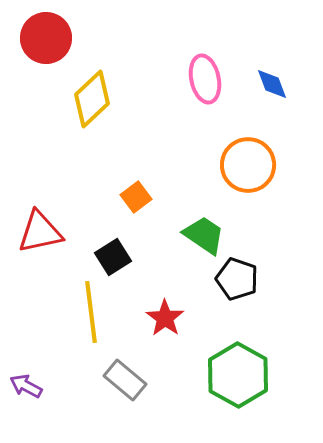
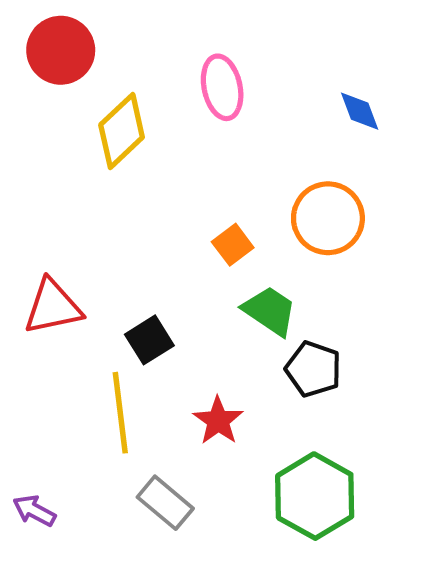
pink ellipse: (205, 79) -> (222, 87), moved
orange square: (136, 197) -> (233, 245), moved

